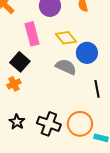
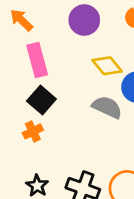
pink rectangle: (32, 34) -> (37, 60), moved

